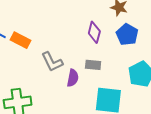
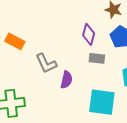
gray rectangle: (93, 65) -> (97, 58), moved

